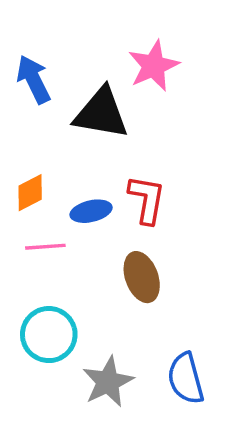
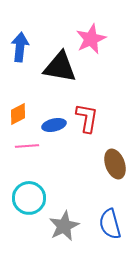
blue arrow: (34, 79) -> (20, 47), turned 32
brown ellipse: (142, 277) -> (115, 164), moved

